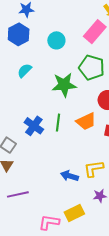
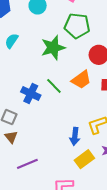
green line: (58, 123) -> (54, 86), turned -42
blue arrow: (69, 176) -> (75, 136), turned -90
yellow rectangle: (74, 213) -> (84, 159), moved

